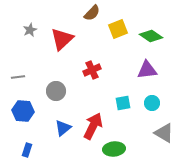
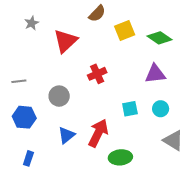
gray star: (30, 30) -> (32, 23), moved

